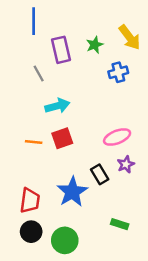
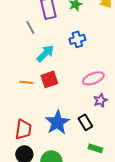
blue cross: (118, 72) -> (77, 39), moved
cyan arrow: (57, 106) -> (45, 53), turned -30
black rectangle: (100, 174) -> (85, 122), moved

